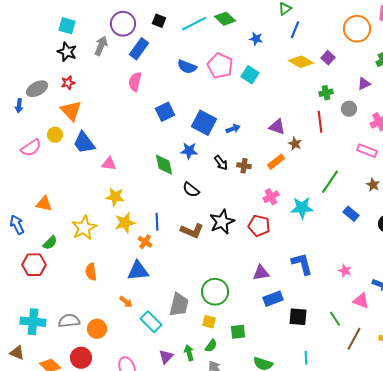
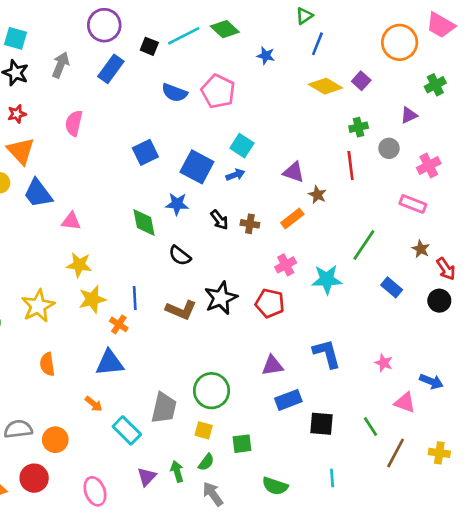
black square: (159, 21) -> (149, 46), moved
purple circle: (123, 24) -> (104, 25), moved
cyan square: (250, 75) -> (242, 146), moved
pink semicircle: (135, 82) -> (74, 123), moved

